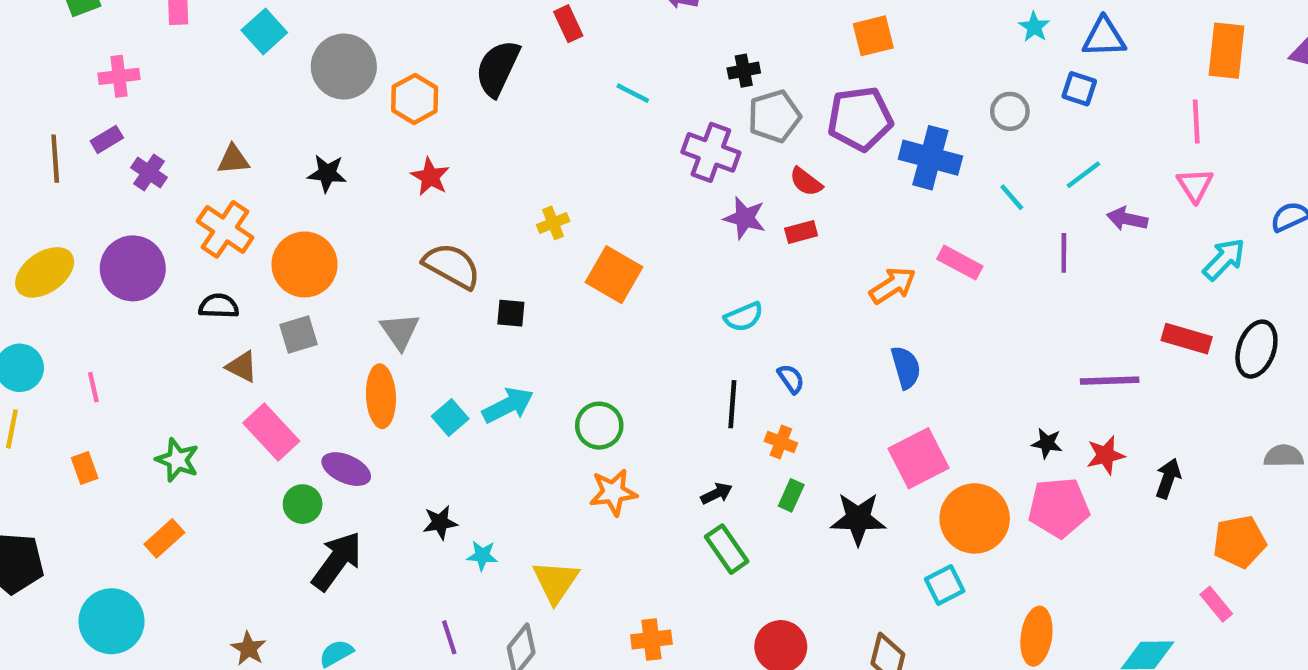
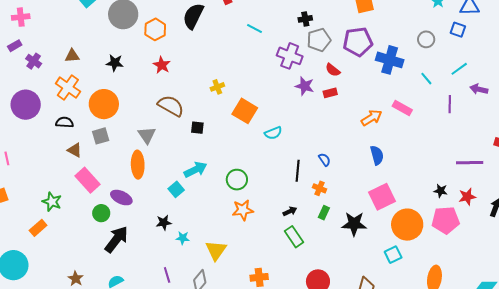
cyan semicircle: (744, 317) -> (273, 133), moved
cyan square: (450, 418) -> (176, 189), moved
green star: (177, 460) -> (52, 202), moved

